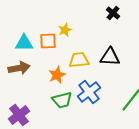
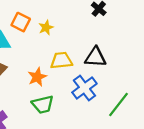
orange square: (48, 41) -> (21, 22), moved, turned 30
blue cross: (89, 92) -> (84, 88), moved

